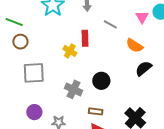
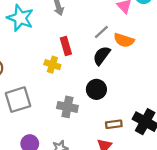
gray line: (110, 24) -> (101, 32), moved, turned -56
black semicircle: (144, 68) -> (102, 56), moved
brown rectangle: (96, 111) -> (114, 124), moved

